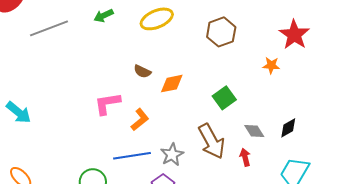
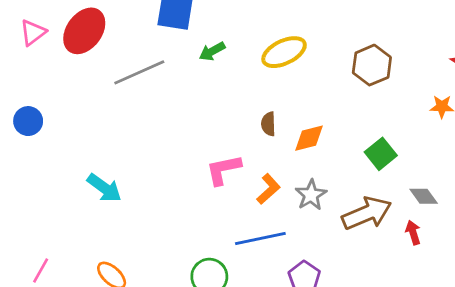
brown semicircle: (142, 71) -> (268, 124), turned 66
brown arrow: (212, 141) -> (367, 213), turned -81
gray star: (172, 155) -> (311, 195), moved

